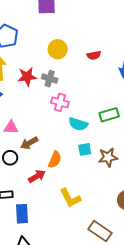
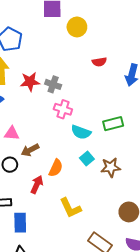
yellow circle: (58, 49) -> (77, 27), moved
cyan square: (85, 149) -> (87, 158), turned -32
red arrow: (37, 176) -> (37, 185), turned -36

